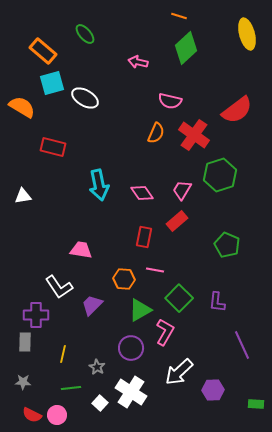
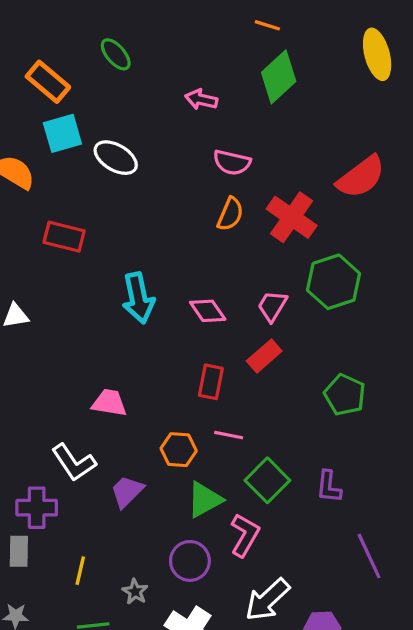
pink semicircle: (170, 101) -> (232, 162), moved

